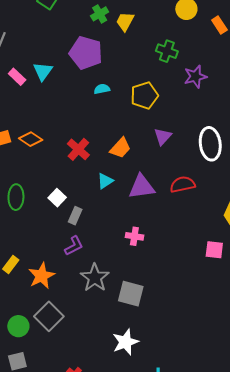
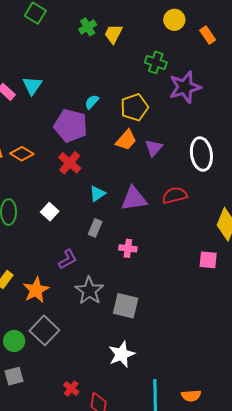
purple pentagon: (86, 53) -> (71, 126), moved
purple star: (195, 77) -> (185, 87), size x1.4
cyan semicircle: (102, 89) -> (92, 102), turned -35
orange trapezoid: (120, 148) -> (126, 140), moved
gray rectangle: (75, 216) -> (95, 228), moved

